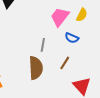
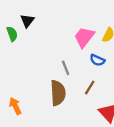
gray line: (43, 45) -> (66, 68), turned -32

